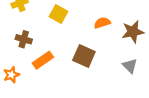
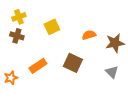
yellow square: (59, 14) -> (52, 27), turned 35
brown cross: (24, 39) -> (17, 36), moved

